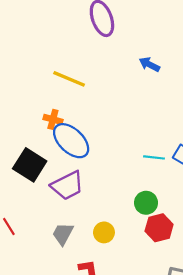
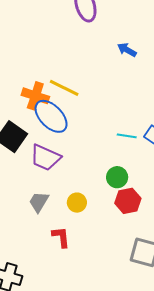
yellow line: (69, 79) -> (64, 88), moved
orange cross: (53, 119) -> (35, 96), size x1.5
purple trapezoid: (67, 186) -> (45, 158), turned 48

